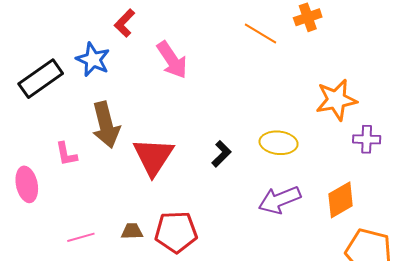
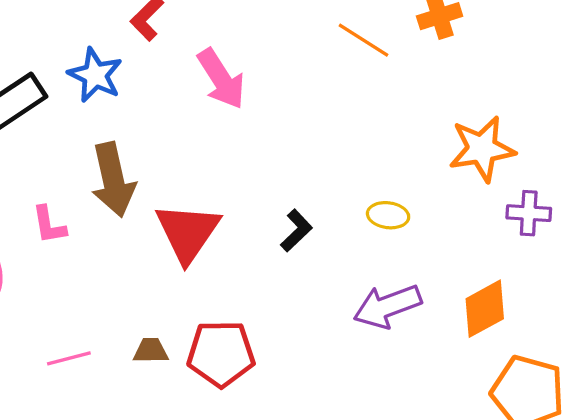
yellow ellipse: (279, 143) -> (388, 215), size x0.7

